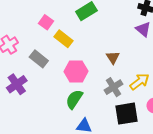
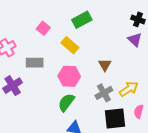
yellow rectangle: (63, 39) -> (70, 45), moved
gray rectangle: (39, 59) -> (35, 63), turned -42

